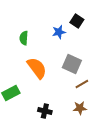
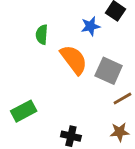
orange semicircle: (37, 68) -> (74, 60), moved

